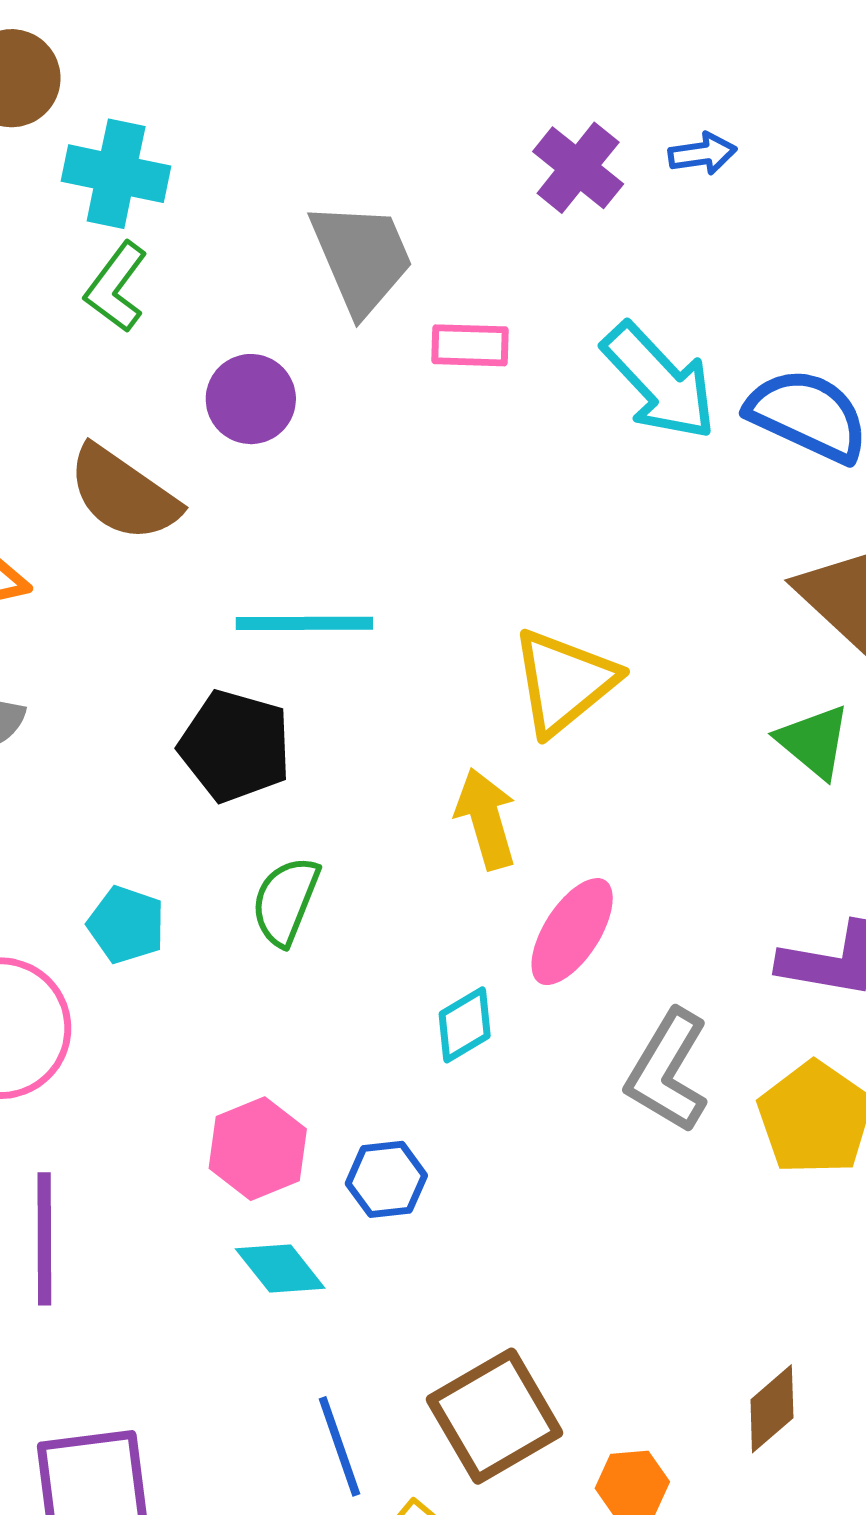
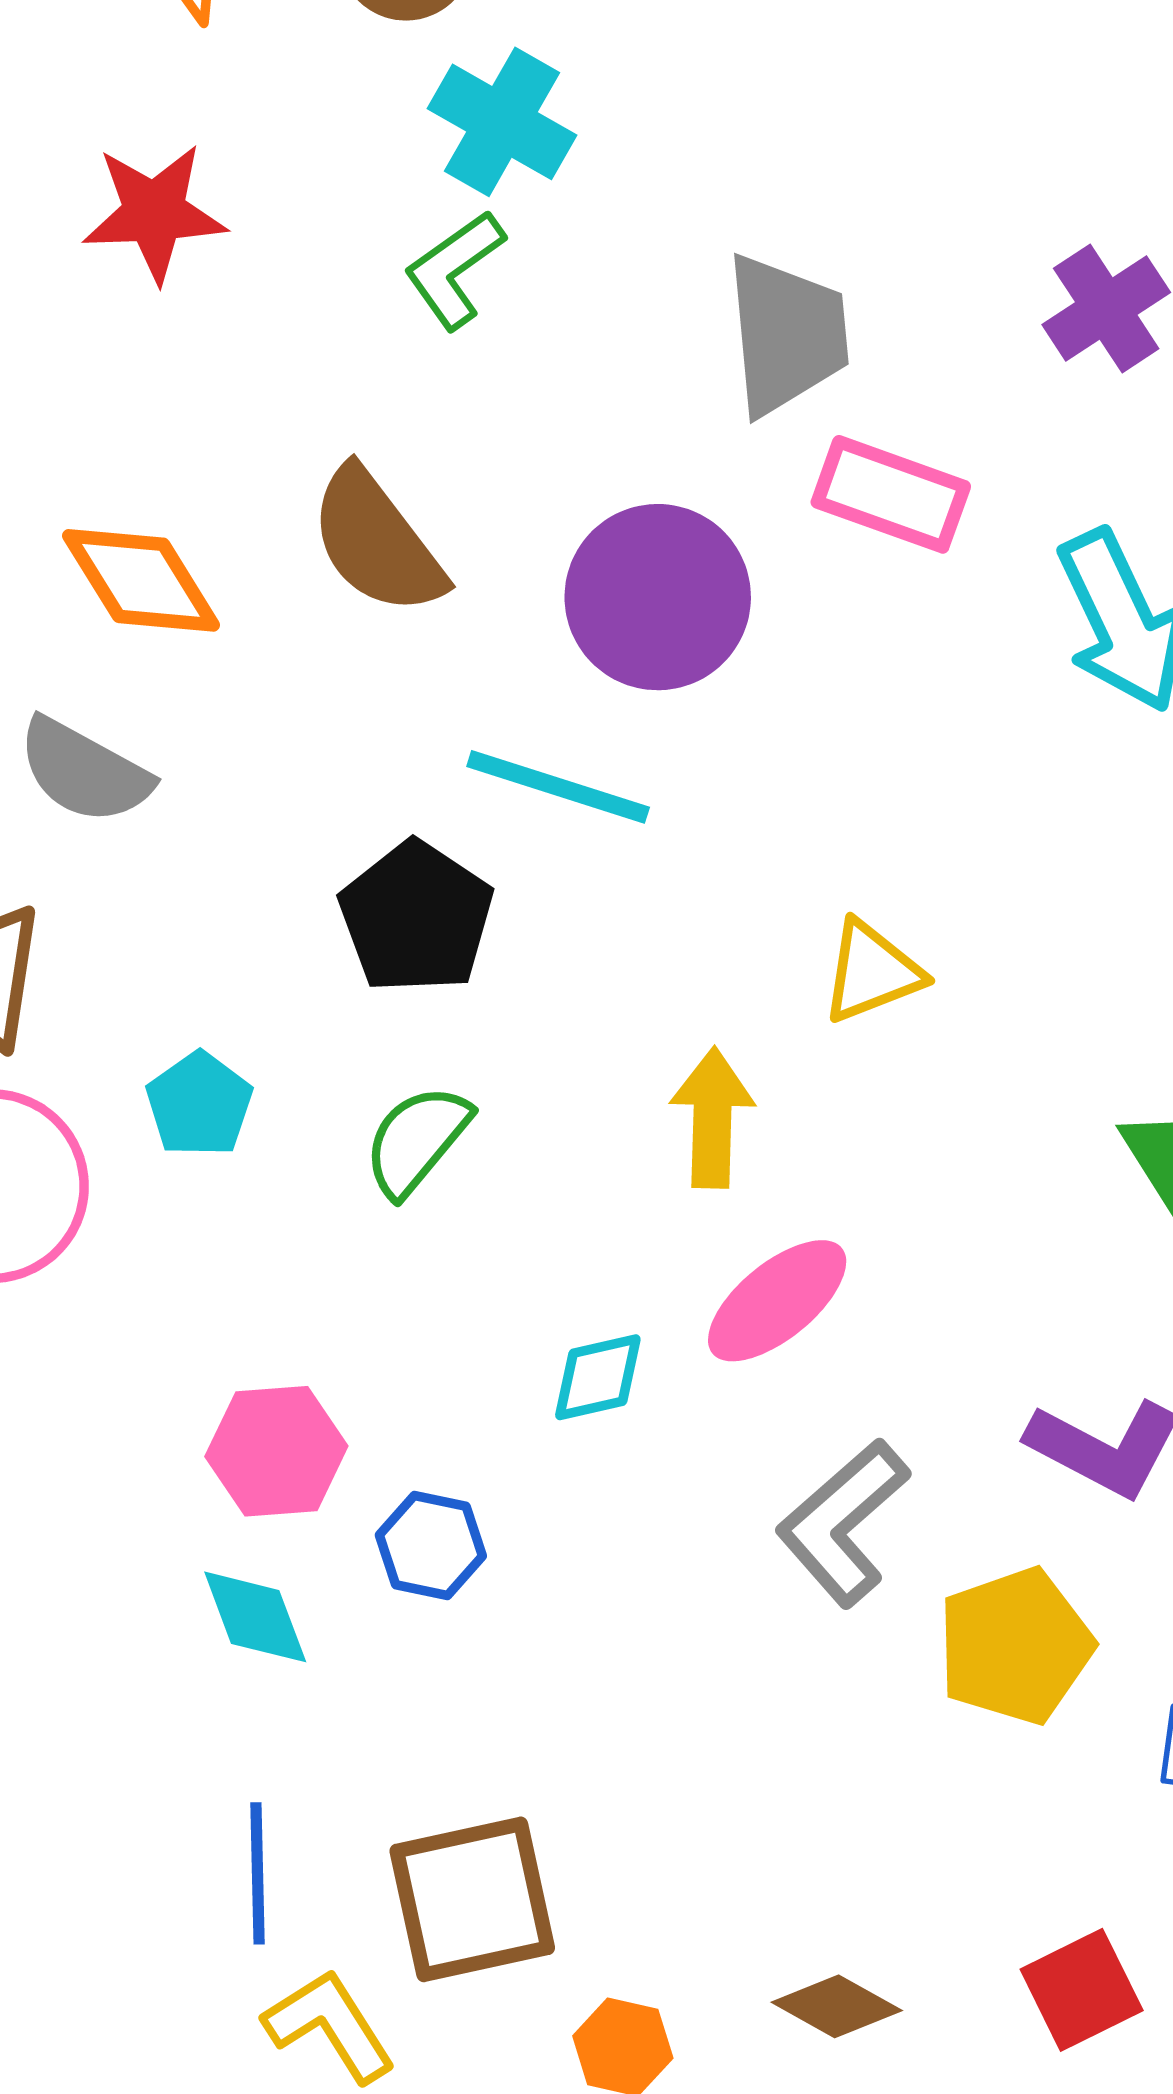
pink rectangle: (470, 345) -> (891, 494), size x1.4
purple circle: (251, 399) -> (658, 597), moved, size x1.5
yellow triangle: (564, 682) -> (872, 972), size x0.7
brown diamond: (772, 1409) -> (837, 2006), turned 52

